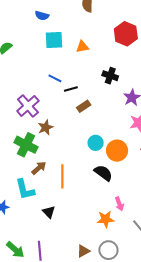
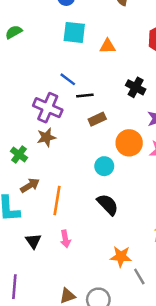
purple cross: (28, 106) -> (48, 108), moved, turned -35
green cross: (26, 145) -> (19, 154), size x0.6
orange circle: (117, 151) -> (129, 143), moved
pink arrow: (119, 204) -> (65, 239), moved
orange star: (106, 219) -> (121, 257), moved

